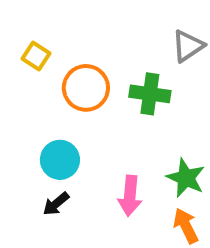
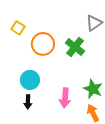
green cross: (150, 94) -> (75, 47), turned 30
black arrow: (56, 204) -> (28, 102), turned -48

